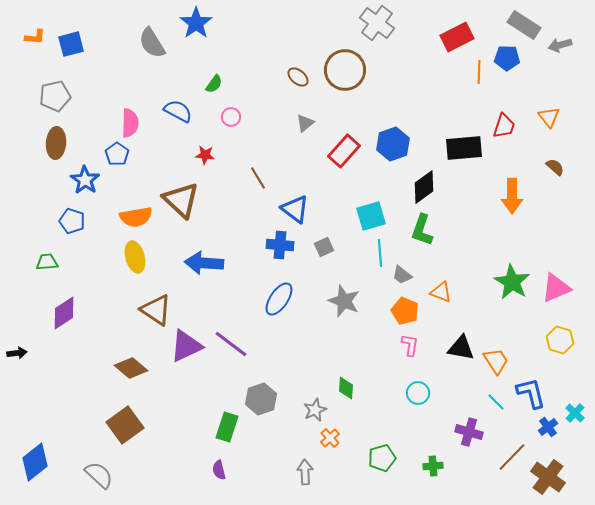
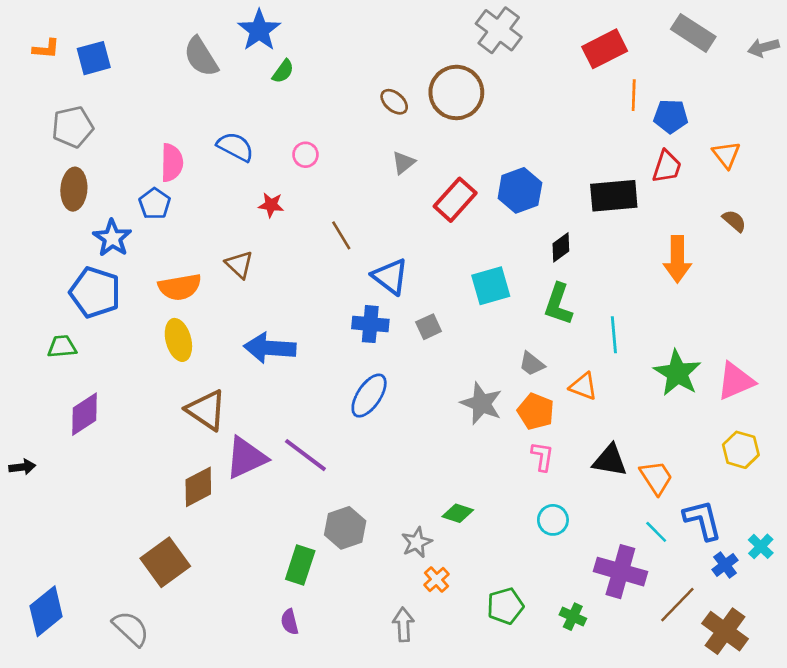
gray arrow: (560, 45) -> (763, 47), moved
blue pentagon: (507, 58) -> (671, 116), moved
green semicircle: (214, 84) -> (283, 71), moved
black diamond: (424, 187) -> (561, 247), size x0.7
brown triangle: (181, 200) -> (239, 265), size x0.6
blue pentagon: (72, 221) -> (95, 292), size x1.5
cyan line: (380, 253) -> (614, 335), moved
gray star: (344, 301) -> (482, 403), moved
brown diamond: (131, 368) -> (198, 487), moved, turned -68
green diamond: (346, 388) -> (458, 513), turned -75
purple cross: (469, 432) -> (620, 572), size x1.4
green cross: (433, 466) -> (573, 617), turned 30

